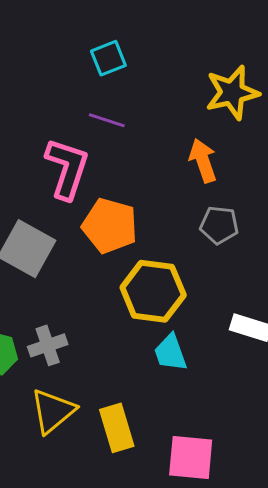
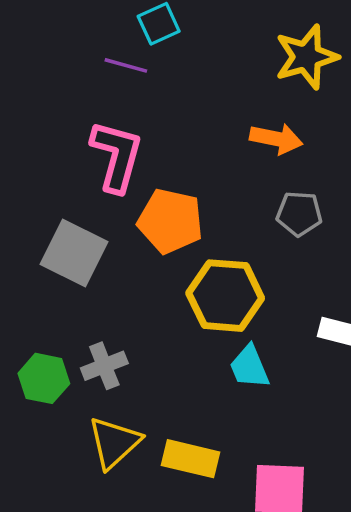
purple line: (107, 120) -> (126, 65), moved
orange arrow: (203, 161) -> (276, 139), turned 123
yellow rectangle: (117, 428) -> (191, 459), turned -57

